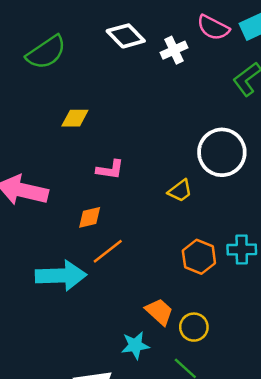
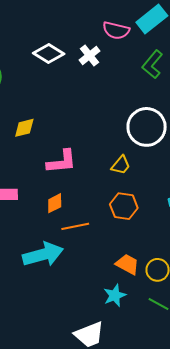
pink L-shape: (110, 170) -> (62, 162), size x1.4
orange line: (108, 251) -> (75, 226), turned 40
orange hexagon: (199, 257) -> (124, 206), moved

